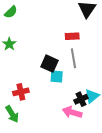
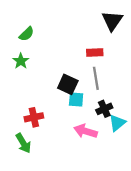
green semicircle: (11, 12) -> (27, 34), moved
black cross: (81, 99) -> (104, 109), moved
pink arrow: (72, 112) -> (86, 131), moved

